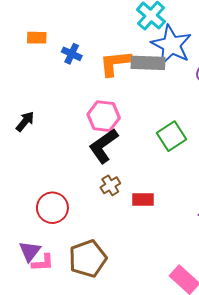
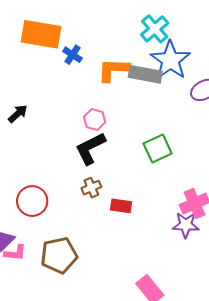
orange rectangle: (37, 38) -> (41, 34), size x2.0
pink hexagon: (104, 116) -> (95, 120), size x0.7

